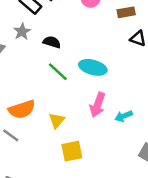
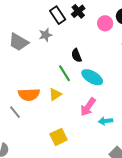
black semicircle: (52, 42) -> (76, 55), moved, turned -144
yellow triangle: (57, 120) -> (55, 94), moved
yellow square: (72, 151) -> (59, 137), turned -30

